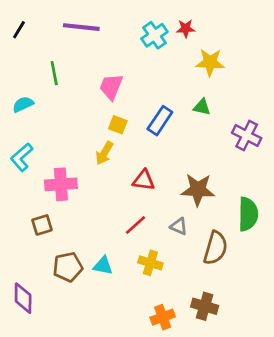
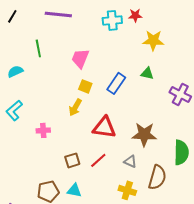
cyan cross: (154, 35) -> (112, 20), turned 30
red triangle: (144, 180) -> (104, 127), size x1.4
pink cross: (61, 184) -> (43, 130), size x0.6
brown square: (42, 225) -> (72, 160), moved
yellow cross: (150, 263) -> (127, 190), moved

